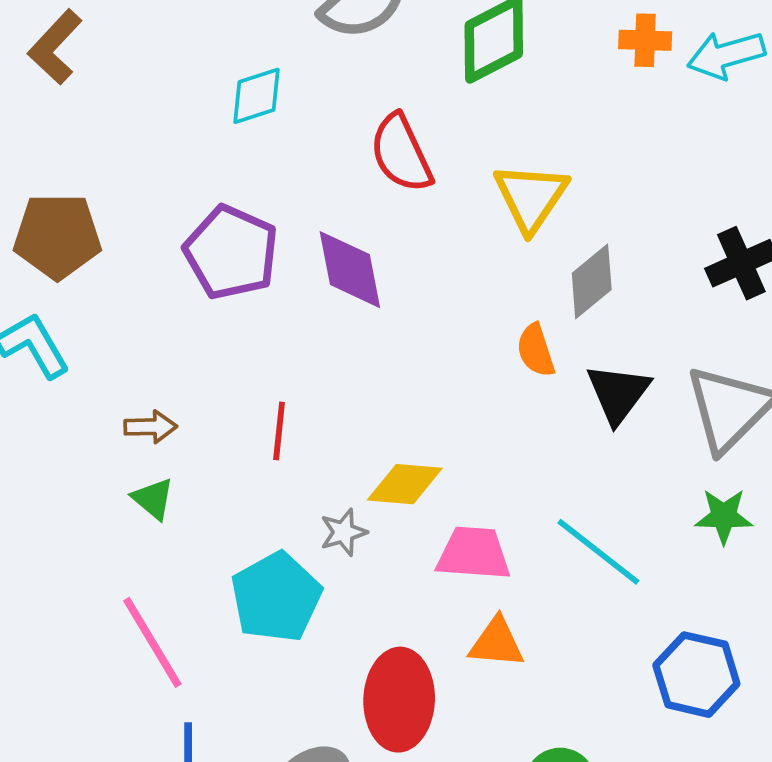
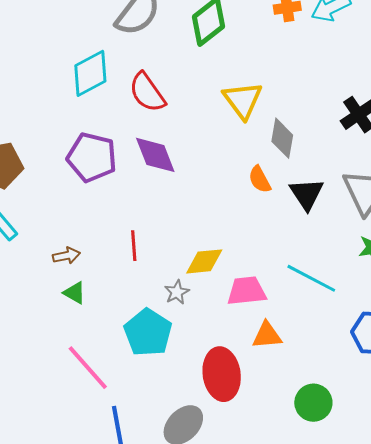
cyan diamond: (257, 96) -> (90, 73), size x1.4
red semicircle: (401, 153) -> (147, 92), moved
gray diamond: (592, 281) -> (282, 138), turned -30

